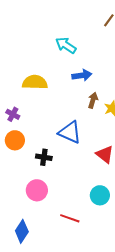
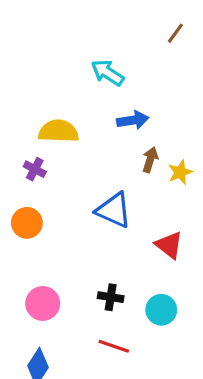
purple cross: (13, 114) -> (35, 169), moved
black cross: (44, 157) -> (111, 297), moved
pink circle: (37, 190) -> (43, 303), moved

